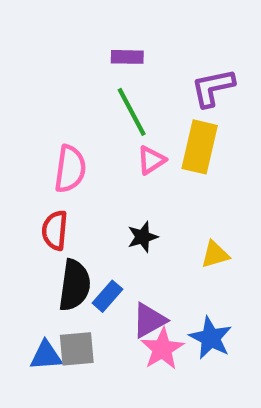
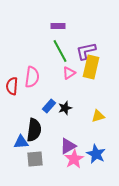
purple L-shape: (213, 88) -> (86, 51), moved
red semicircle: (55, 230) -> (12, 86), moved
blue rectangle: (107, 296) -> (49, 106), moved
blue triangle: (46, 355) -> (21, 142), moved

